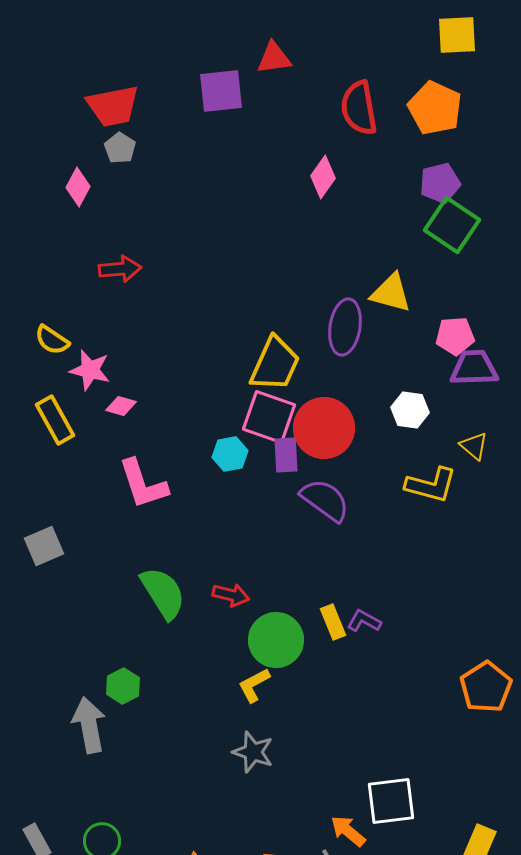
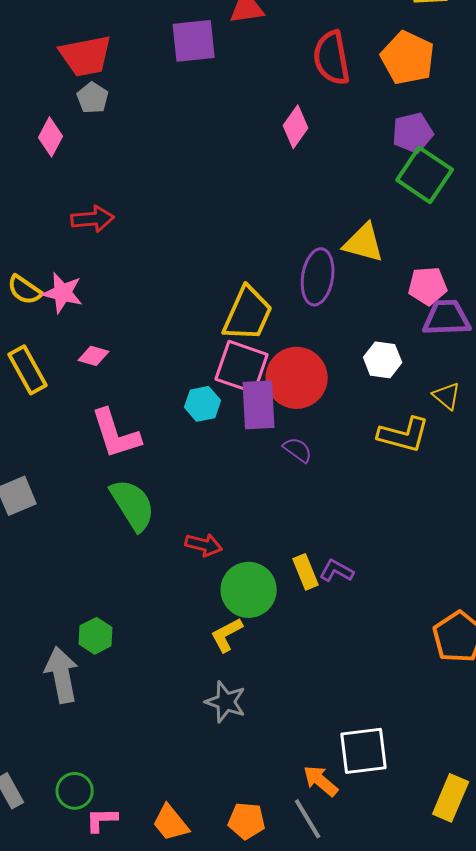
pink star: (90, 370) -> (63, 293), moved
purple rectangle: (286, 455) -> (259, 405), size x1.4
purple semicircle: (325, 500) -> (298, 450), size x0.6
green semicircle: (163, 593) -> (133, 505), moved

